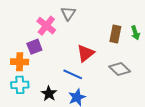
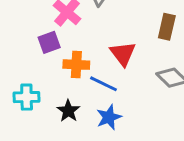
red triangle: (86, 53) -> (123, 54), turned -30
orange cross: (20, 62) -> (76, 65), moved

